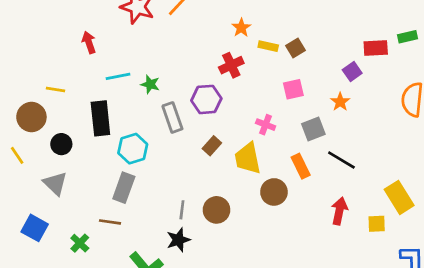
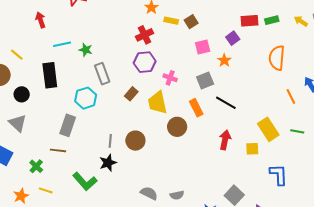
green rectangle: (408, 37) -> (272, 20), moved
pink square: (293, 89) -> (203, 47), moved
yellow line: (56, 90) -> (17, 55), turned 32
purple hexagon: (206, 99) -> (145, 62), moved
cyan hexagon: (133, 149) -> (86, 98), moved

